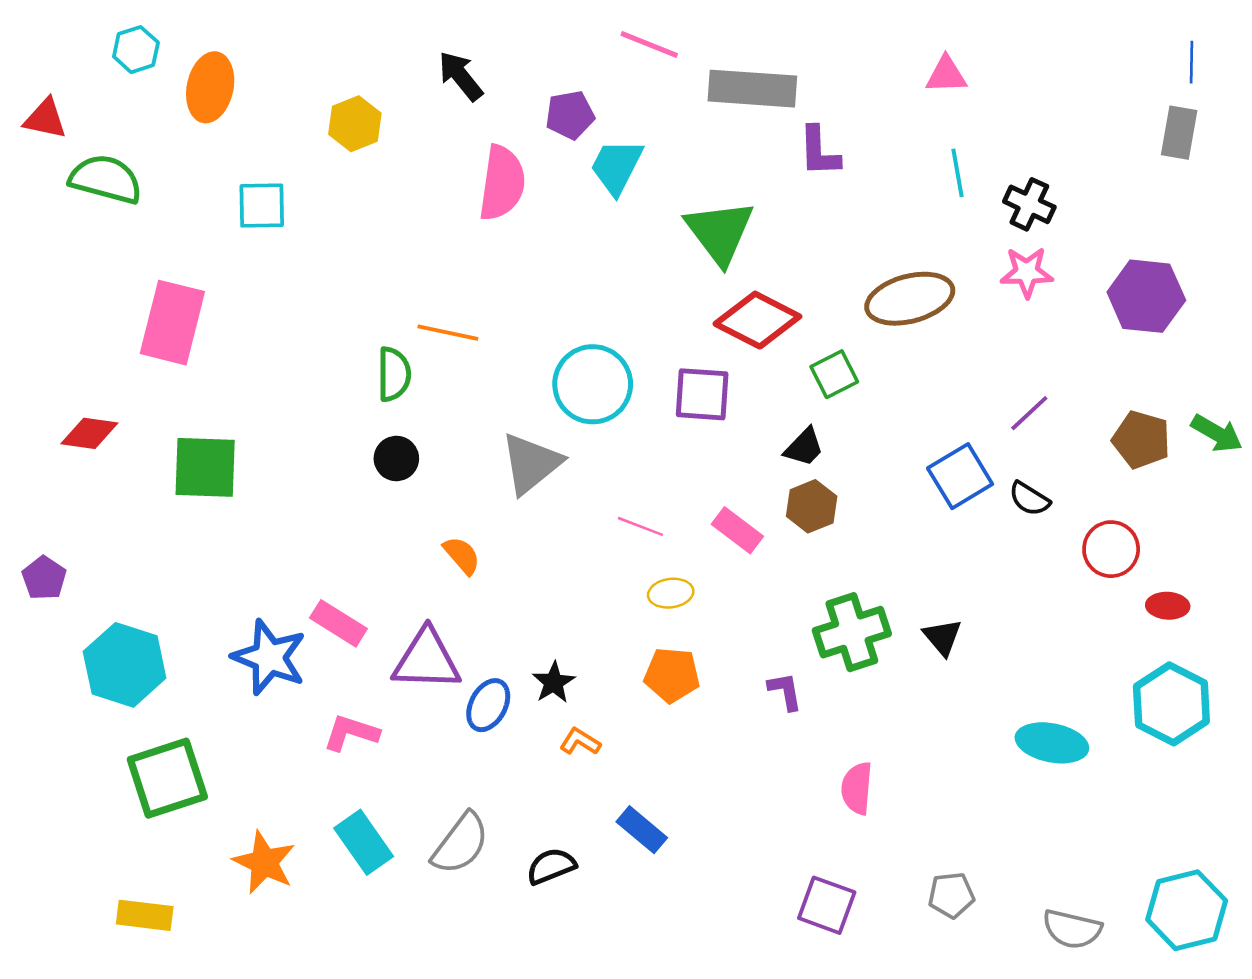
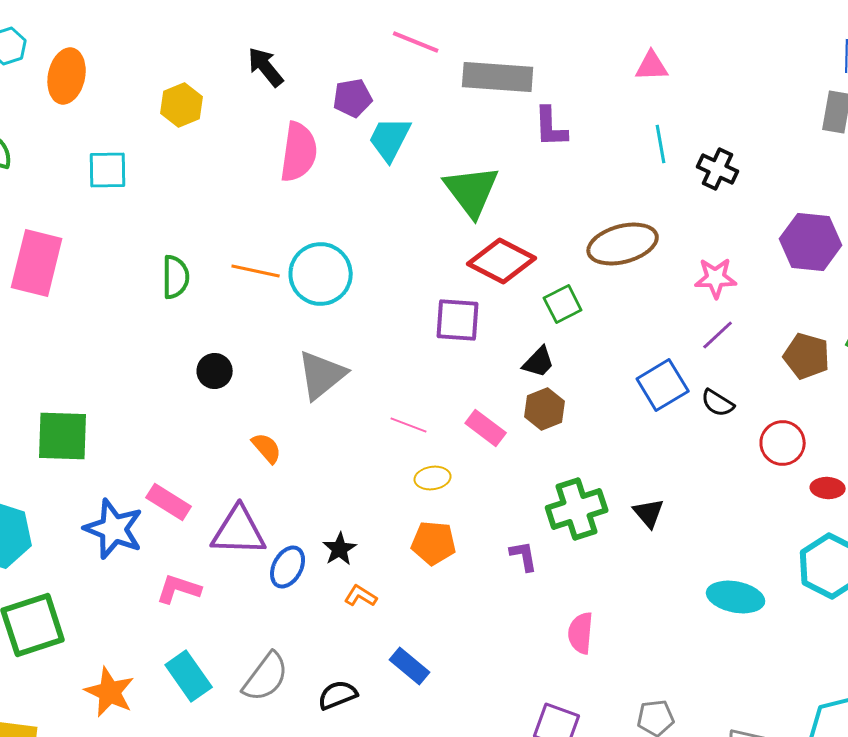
pink star: (1027, 272) -> (716, 278), moved
green semicircle: (394, 374) -> (176, 277), moved
cyan circle: (593, 384) -> (321, 274), moved
green square: (205, 467) -> (63, 436), moved

